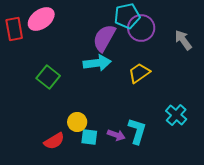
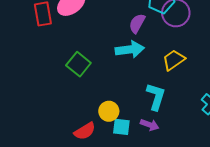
purple semicircle: (104, 38) -> (137, 23), size x0.7
cyan L-shape: (137, 131) -> (156, 97), moved

